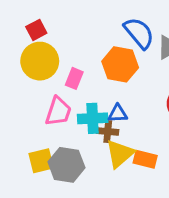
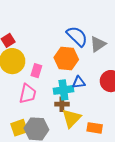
blue triangle: (118, 114) -> (79, 82), moved
cyan cross: (93, 118) -> (63, 90), moved
orange rectangle: (145, 159) -> (95, 128), moved

